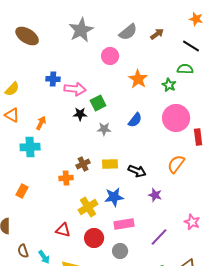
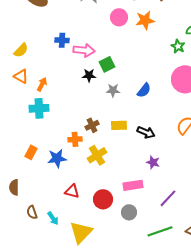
orange star: (138, 79) -> (145, 20), moved, turned 30
blue semicircle: (135, 120) -> (144, 90), moved
orange arrow: (41, 123) -> (42, 84), moved
purple star: (155, 195) -> (153, 162), moved
blue star: (114, 197) -> (57, 158), moved
yellow cross: (88, 207) -> (97, 155), moved

